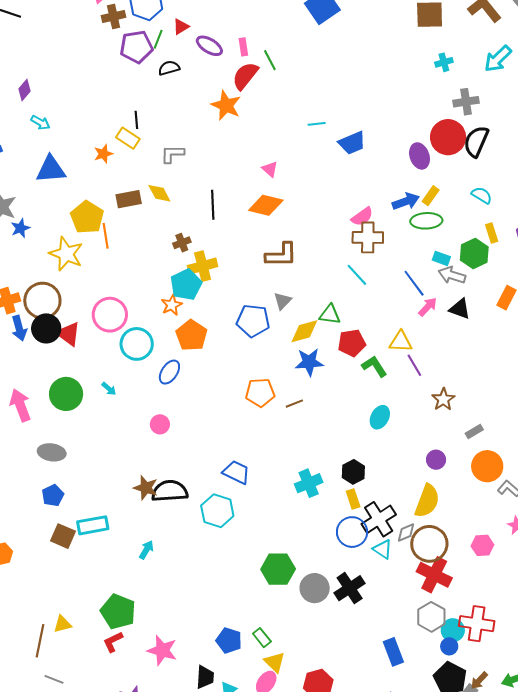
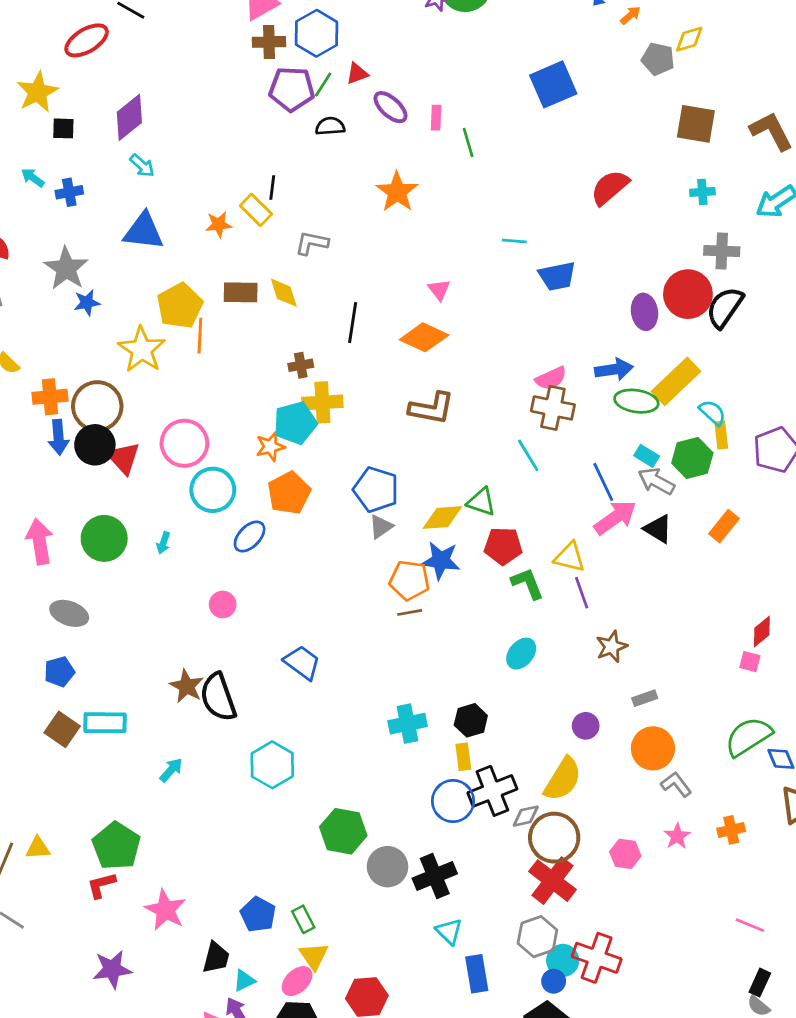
red semicircle: (245, 76) -> (610, 187), moved
purple diamond: (25, 90) -> (129, 117), size x1.6
cyan semicircle: (482, 195) -> (713, 413), moved
yellow rectangle: (431, 196) -> (676, 381), moved, size x1.8
gray triangle: (283, 301) -> (381, 527), moved
pink arrow: (428, 307) -> (615, 517), size x1.5
cyan arrow: (109, 389) -> (163, 543), turned 56
orange pentagon: (260, 393) -> (409, 580), moved
blue trapezoid: (236, 472) -> (302, 663), moved
black semicircle: (170, 491) -> (218, 697), turned -117
cyan hexagon: (217, 511) -> (272, 765), moved
cyan triangle: (382, 549) -> (449, 931), moved

